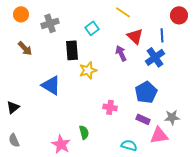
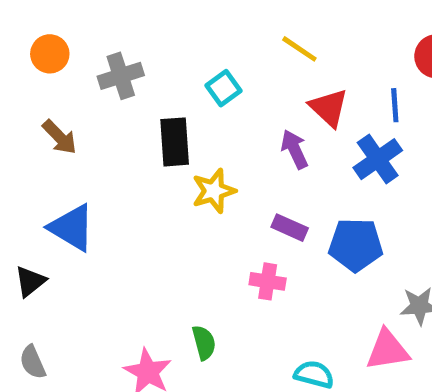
blue triangle: (51, 85) -> (72, 228), moved
blue pentagon: (146, 92) -> (356, 245), turned 30
purple rectangle: (143, 119) -> (290, 228), moved

